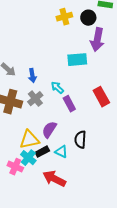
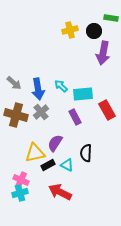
cyan rectangle: (77, 60) -> (83, 94), moved
blue arrow: (32, 76) -> (38, 89), size x1.5
cyan arrow: (57, 88) -> (61, 86), moved
cyan cross: (28, 158) -> (20, 193), moved, turned 35

